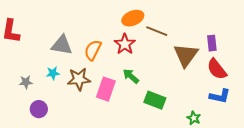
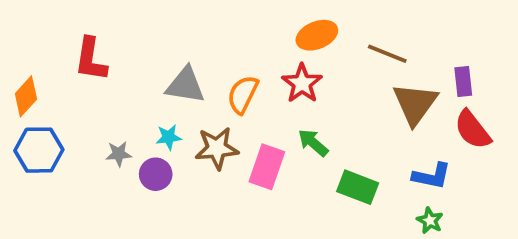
brown line: (157, 31) -> (387, 54), moved
blue L-shape: (220, 96) -> (432, 176), moved
purple circle: (39, 109) -> (156, 174), moved

